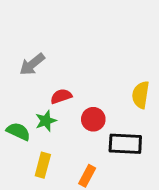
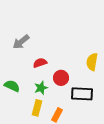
green star: (46, 121) -> (41, 88), moved
yellow rectangle: (43, 165) -> (37, 108), moved

